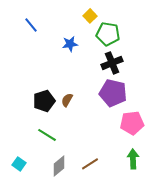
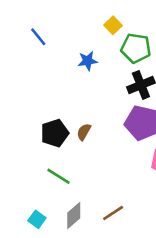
cyan square: (19, 164) -> (37, 219), moved

